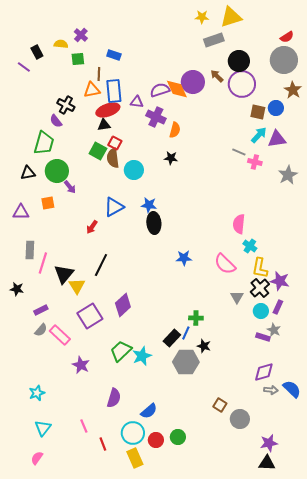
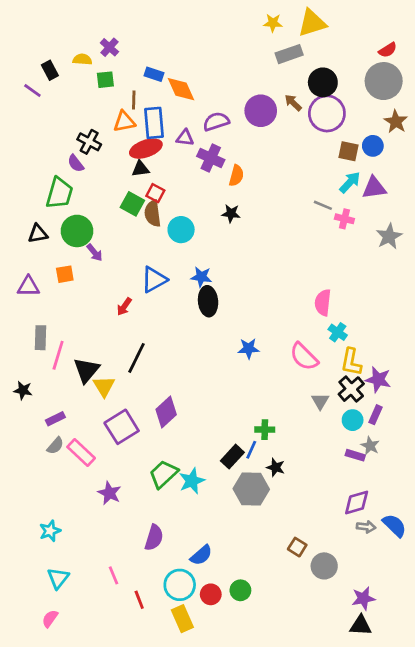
orange diamond: (177, 89) -> (181, 89), moved

